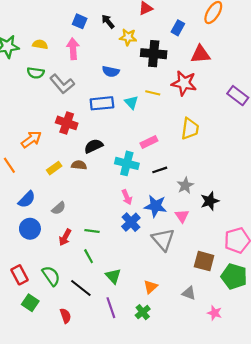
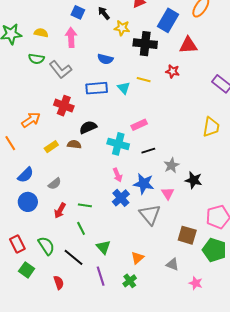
blue rectangle: (178, 28) -> (168, 20), size x1.6
red star: (184, 83) -> (172, 71), size x0.6
yellow trapezoid: (190, 129) -> (211, 127), moved
black star: (210, 201) -> (194, 180), turned 30

